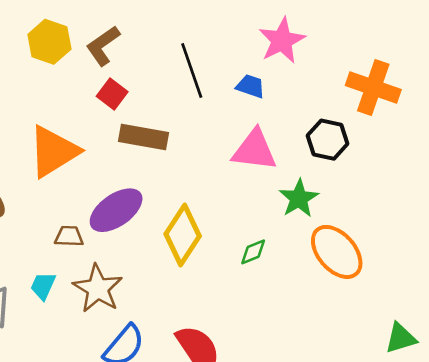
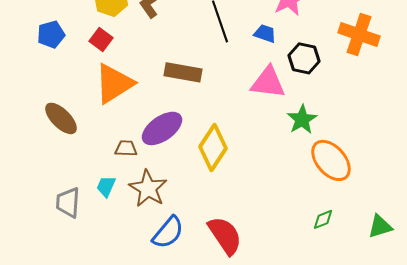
red square: (112, 94) -> (101, 39), moved
black hexagon: (328, 140) -> (304, 58), moved
green diamond: (253, 252) -> (323, 219), moved

